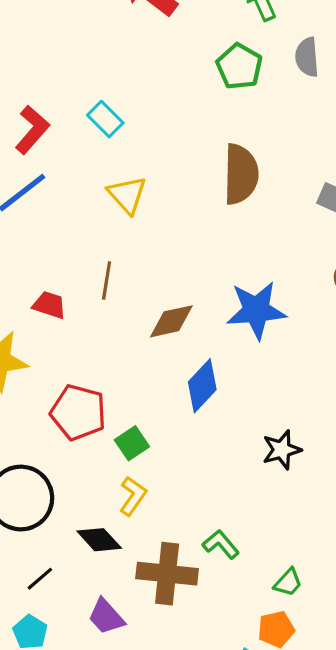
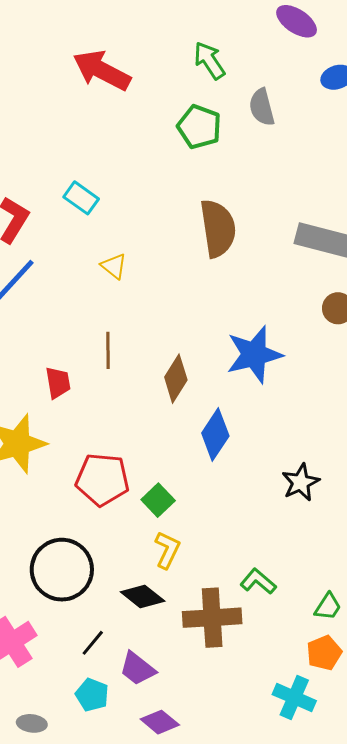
yellow triangle: (127, 195) -> (114, 266), size x0.7
red trapezoid: (49, 305) -> (58, 383), turned 72
brown diamond: (171, 321) -> (176, 379), turned -36
purple trapezoid: (106, 617) -> (137, 669), moved

